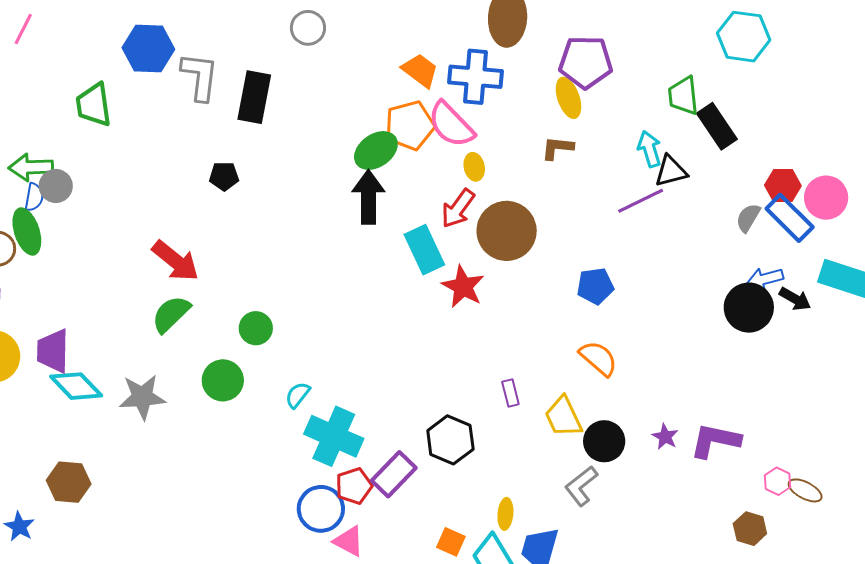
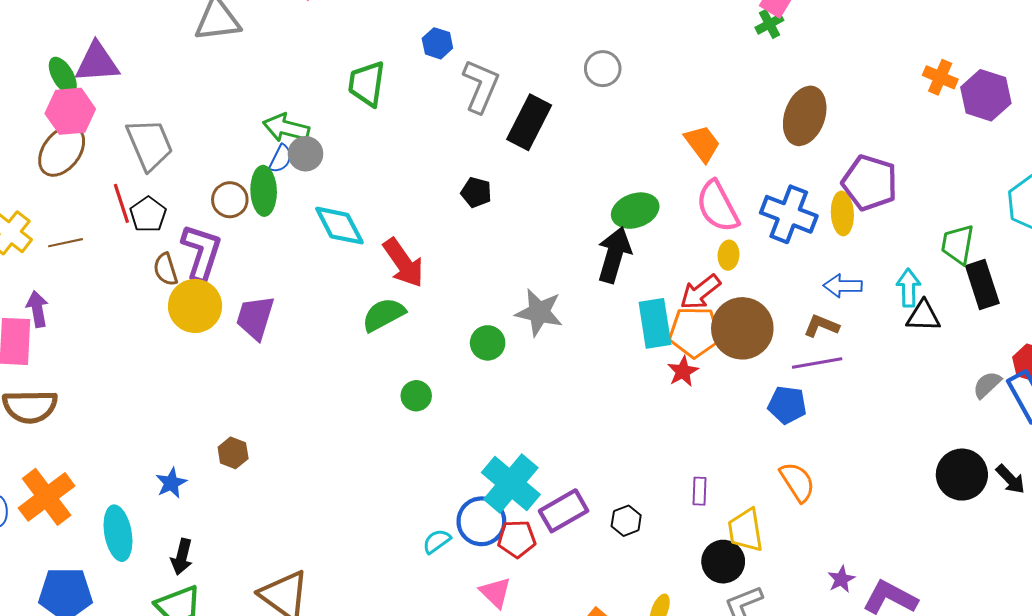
blue hexagon: (148, 49) -> (437, 43), size x0.6
blue cross: (476, 77) -> (789, 214), moved
orange pentagon: (410, 125) -> (695, 332), moved
brown L-shape: (557, 148) -> (821, 326), moved
purple line: (641, 201) -> (817, 363), moved
blue arrow: (765, 279) -> (843, 286), moved
blue pentagon: (595, 286) -> (787, 405), moved
red star: (463, 287) -> (683, 371), size x0.7
green circle: (256, 328) -> (488, 343), moved
green circle: (223, 380) -> (416, 396), size x0.7
cyan diamond: (76, 386) -> (339, 226), moved
cyan semicircle: (298, 395) -> (437, 541), moved
gray star: (142, 397) -> (539, 312), moved
black hexagon: (450, 440) -> (626, 521), size x0.6
black circle: (604, 441) -> (723, 562), moved
purple rectangle: (394, 474) -> (564, 511), moved
brown hexagon: (69, 482) -> (233, 453), size x0.7
blue circle: (321, 509) -> (481, 521), moved

